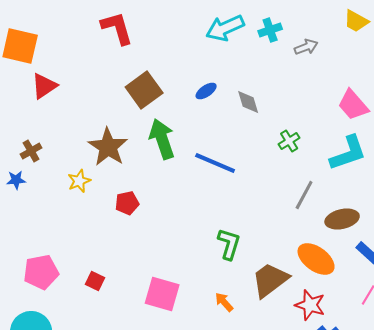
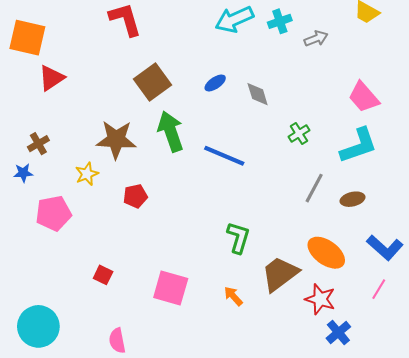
brown star: (108, 147) -> (116, 140), turned -30
brown ellipse: (342, 219) -> (353, 199), moved, size x0.7
pink pentagon: (41, 272) -> (54, 213), moved

